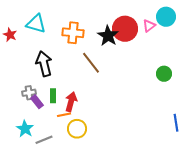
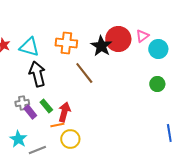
cyan circle: (166, 17) -> (158, 49), moved
cyan triangle: (36, 24) -> (29, 47), moved
green rectangle: (53, 96) -> (46, 106), turned -40

